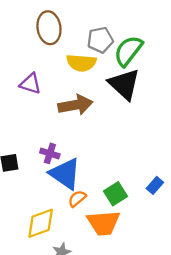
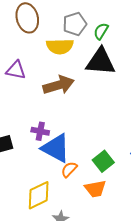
green semicircle: (128, 51) -> (101, 31), size x0.6
black triangle: (124, 84) -> (101, 62), turned -32
orange trapezoid: (103, 223) -> (95, 189), size x0.7

